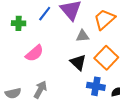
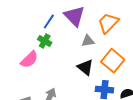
green cross: (19, 23) -> (45, 41), moved, turned 32
pink semicircle: (34, 53) -> (29, 60), moved

